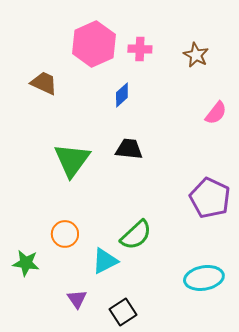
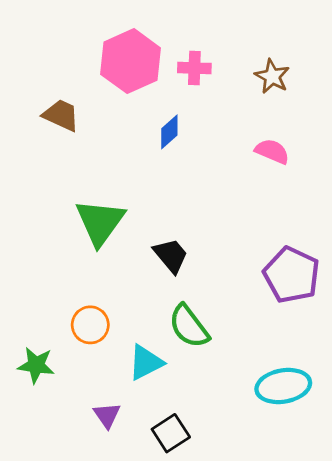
pink semicircle: (216, 113) -> (272, 151), moved, turned -105
black trapezoid: (129, 149) -> (171, 255), moved, turned 44
green semicircle: (136, 235) -> (189, 326), turned 96

